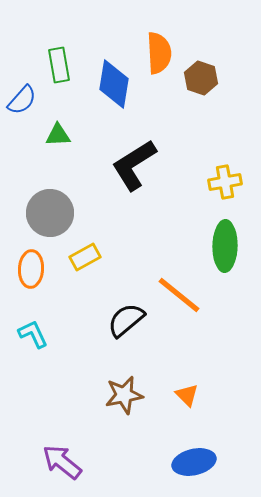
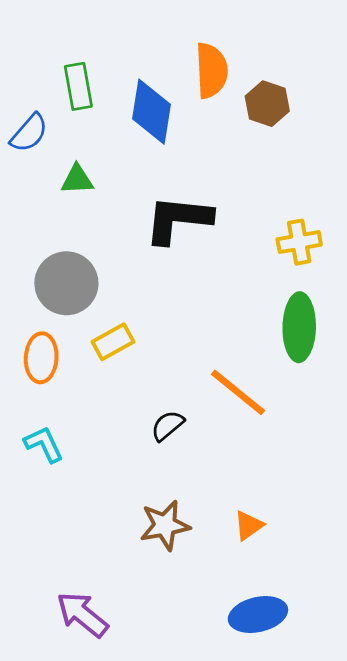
black L-shape: (134, 165) -> (178, 219), turned 38
black semicircle: (126, 320) -> (168, 426), size x0.7
orange triangle: (187, 395) -> (249, 525), turned 40

